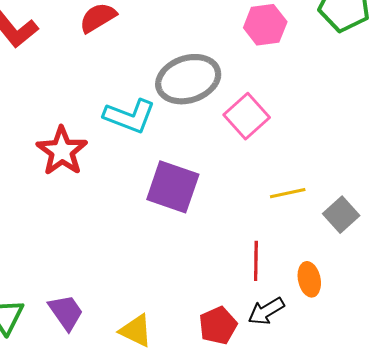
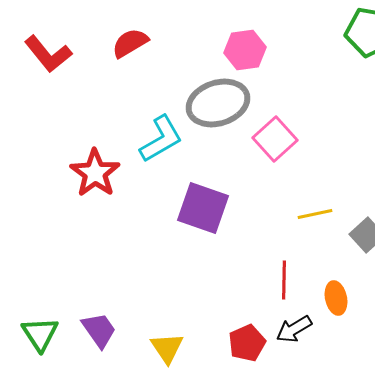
pink hexagon: (265, 25) -> (245, 50), moved
cyan L-shape: (130, 116) -> (161, 139), turned -51
yellow triangle: (136, 331) -> (167, 348), turned 30

